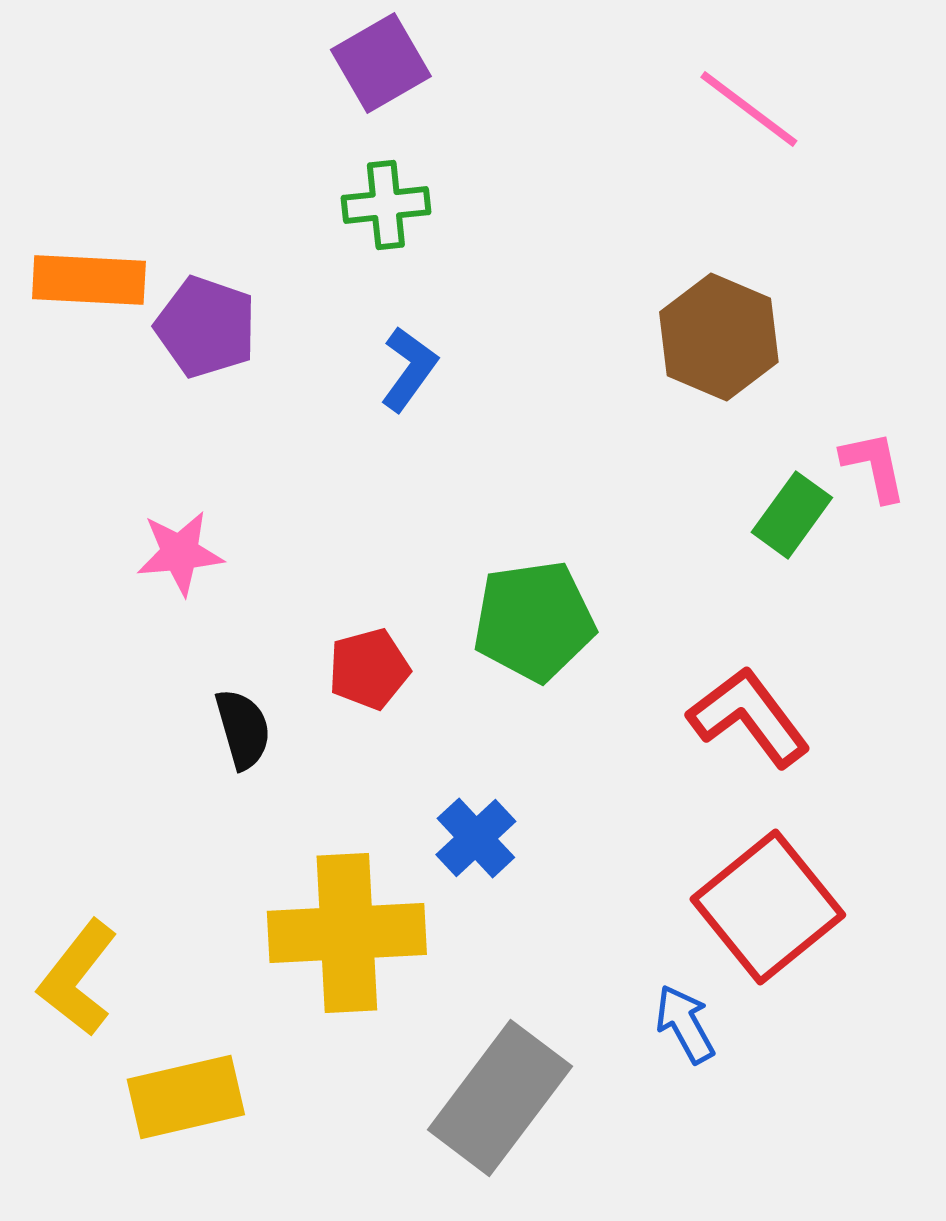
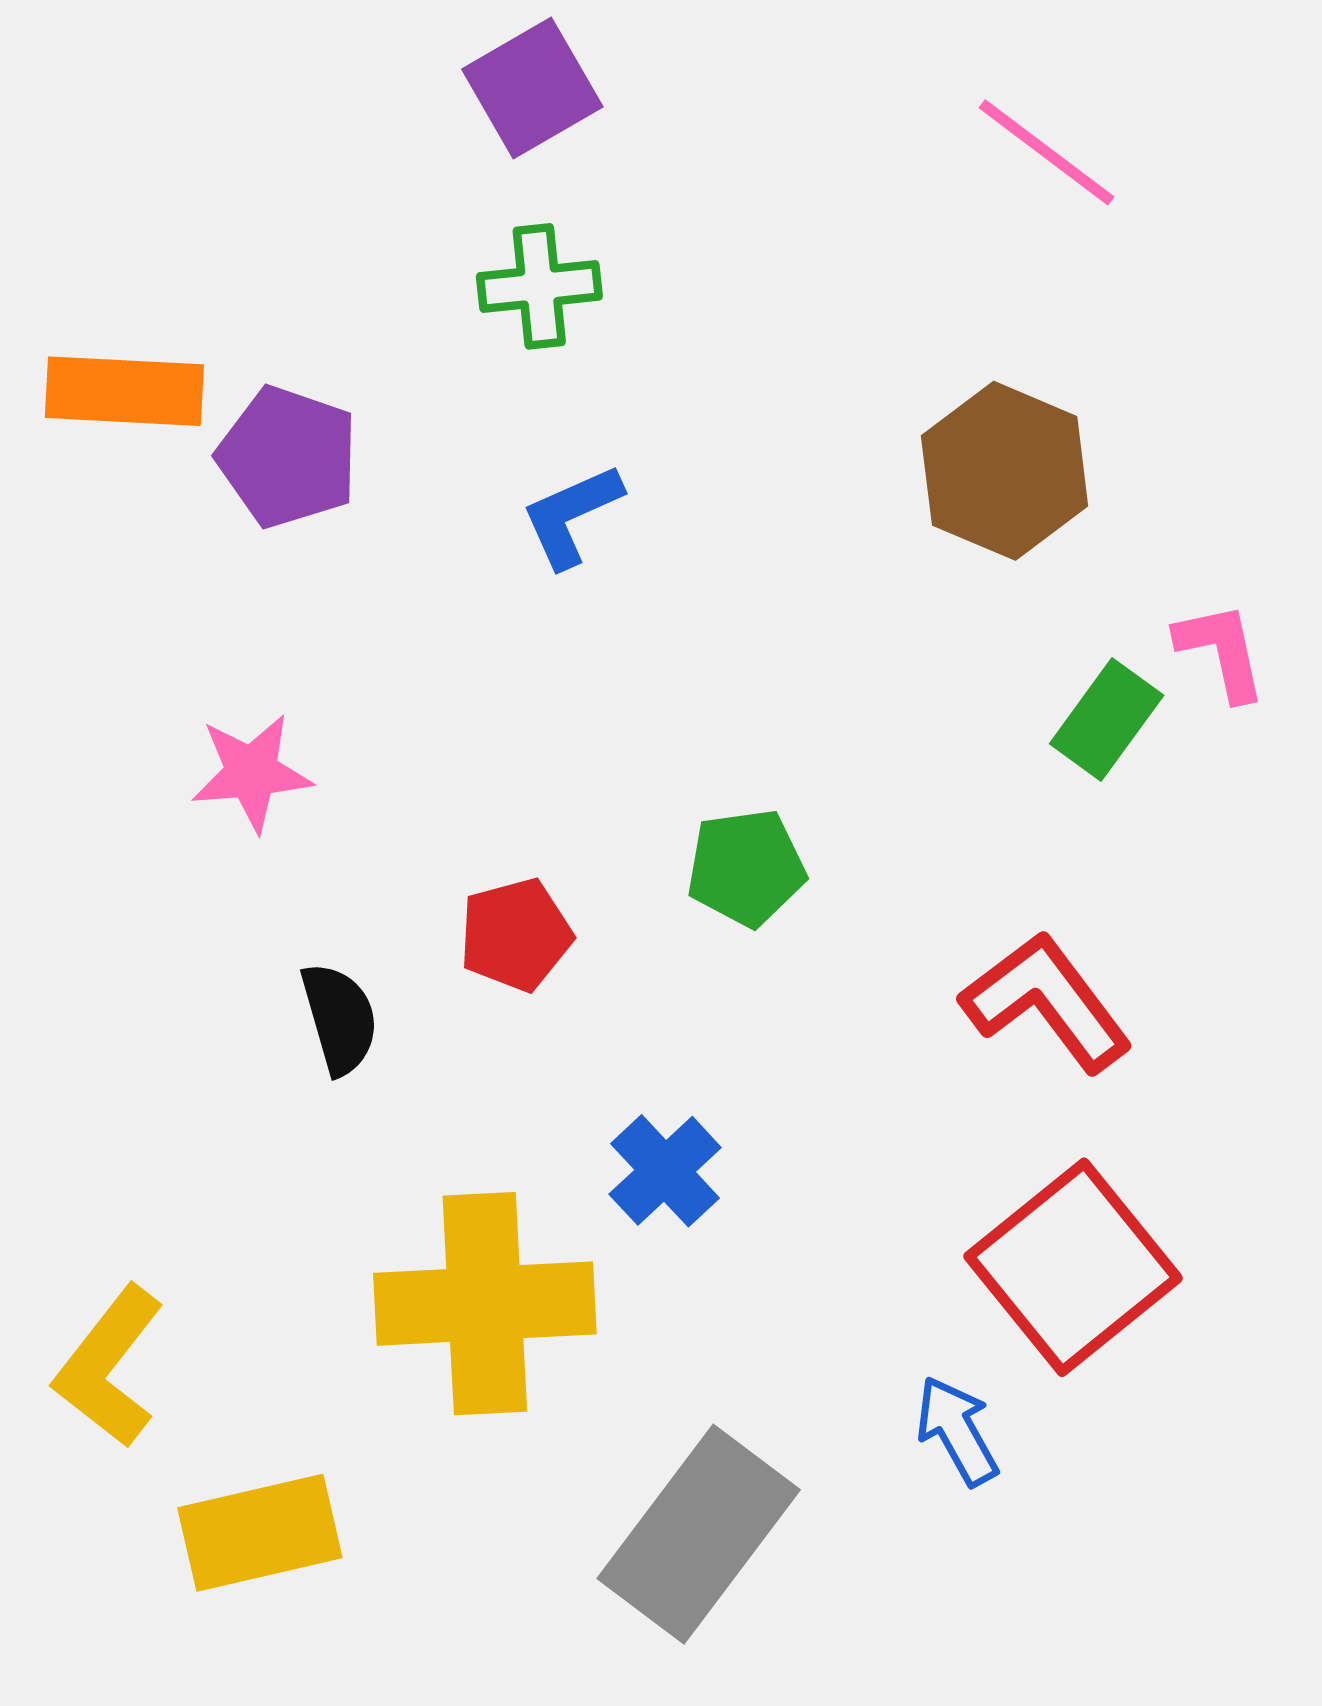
blue L-shape: (409, 369) -> (571, 516), turned -150
green pentagon: (534, 621) -> (746, 868), size x0.7

